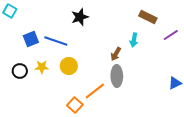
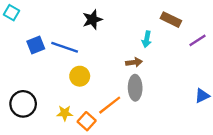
cyan arrow: (134, 40) -> (147, 39), moved
brown arrow: (116, 54) -> (134, 62), turned -128
yellow star: (42, 67) -> (65, 113), moved
black circle: (20, 71) -> (23, 104), moved, size x1.5

